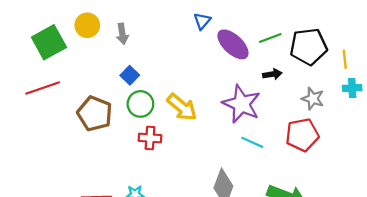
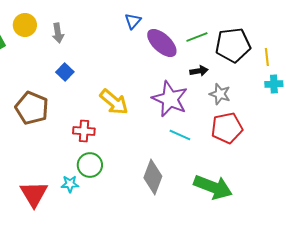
gray star: (313, 99) -> (220, 94), moved
green circle: (140, 104) -> (90, 165), moved

